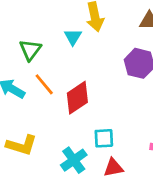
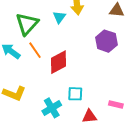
green triangle: (30, 50) -> (27, 24), size x1.4
red triangle: (113, 168) -> (89, 116), moved

